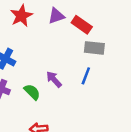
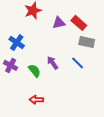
purple triangle: (56, 16) -> (59, 23), moved
blue line: (86, 76) -> (78, 63), turned -72

